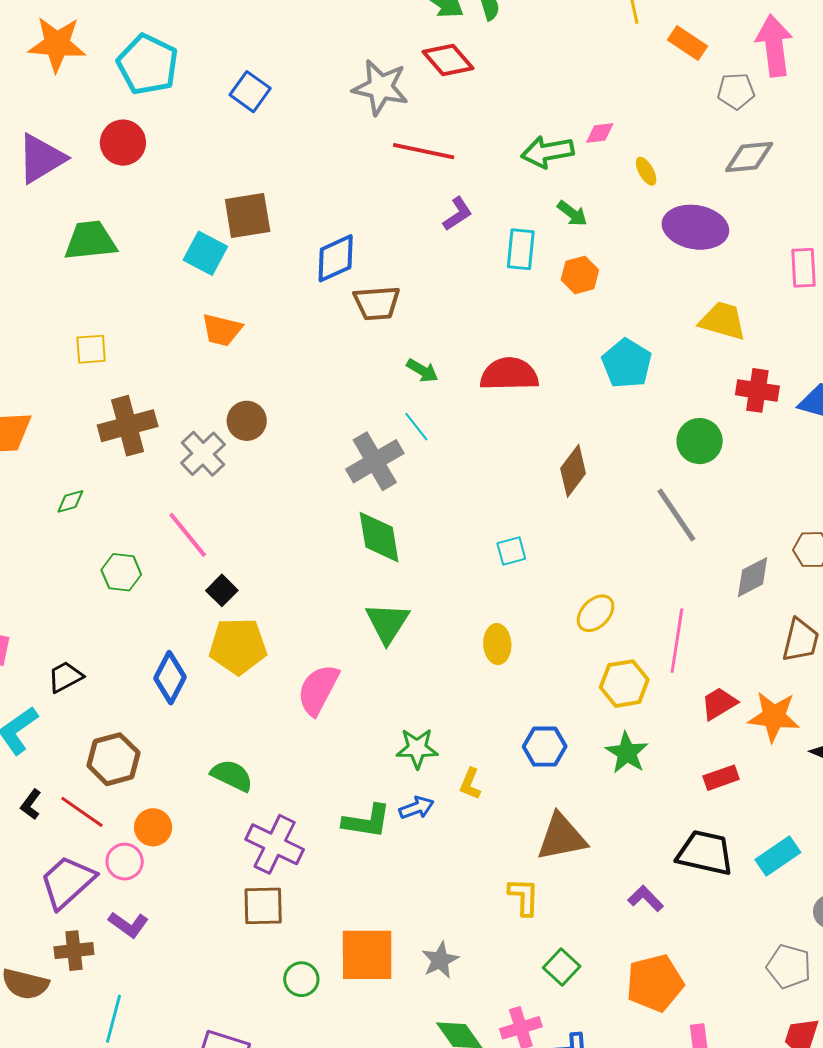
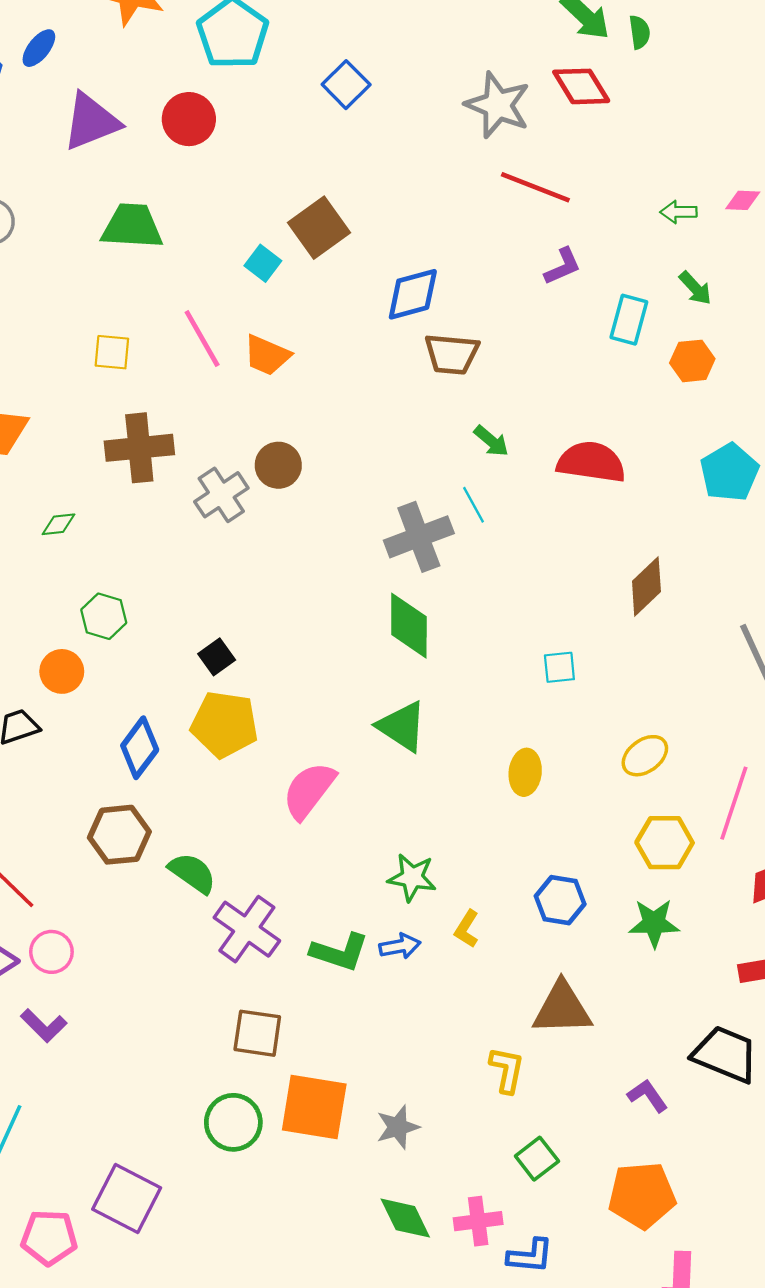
green arrow: (547, 152) -> (679, 212), size x0.6
brown square: (248, 216) -> (319, 228), turned -36
cyan square: (205, 253) -> (263, 263), size x0.7
pink line: (188, 535) -> (202, 339), moved
green triangle: (387, 623) -> (402, 726), turned -39
green star: (627, 753) -> (654, 923), turned 30
brown hexagon: (113, 759) -> (119, 835), moved
orange circle: (153, 827) -> (62, 671), moved
purple cross: (275, 844) -> (247, 929), moved
brown square: (263, 906) -> (257, 1033), moved
green circle: (301, 979) -> (233, 1122), size x1.4

